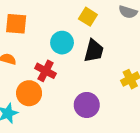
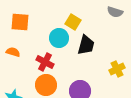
yellow square: (88, 17) -> (73, 22), moved
orange circle: (29, 93) -> (46, 85), moved

